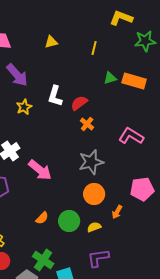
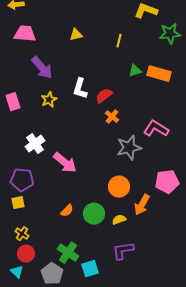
gray star: (91, 162) -> (129, 148), moved
orange arrow: (117, 212) -> (142, 205), size x1.5

